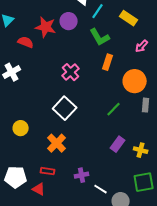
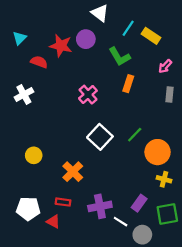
cyan line: (98, 11) -> (128, 28), moved
orange circle: (135, 81) -> (158, 152), moved
gray rectangle: (146, 105) -> (169, 95), moved
white square: (65, 108) -> (100, 137), moved
purple rectangle: (118, 144) -> (139, 203), moved
purple cross: (82, 175) -> (100, 206), size x1.5

